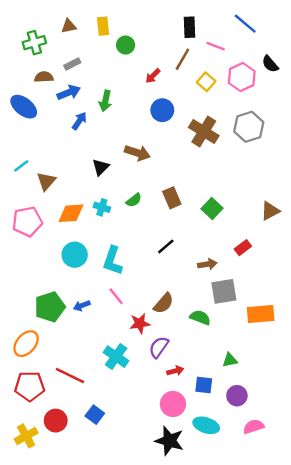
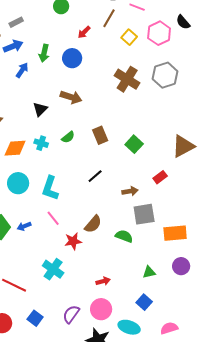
blue circle: (162, 110) -> (72, 58), moved
brown triangle: (270, 211) -> (183, 146), size x1.4
purple semicircle: (159, 347) -> (71, 314), moved
blue square: (204, 385) -> (144, 302), moved, turned 35
purple circle: (237, 396) -> (181, 266), moved

